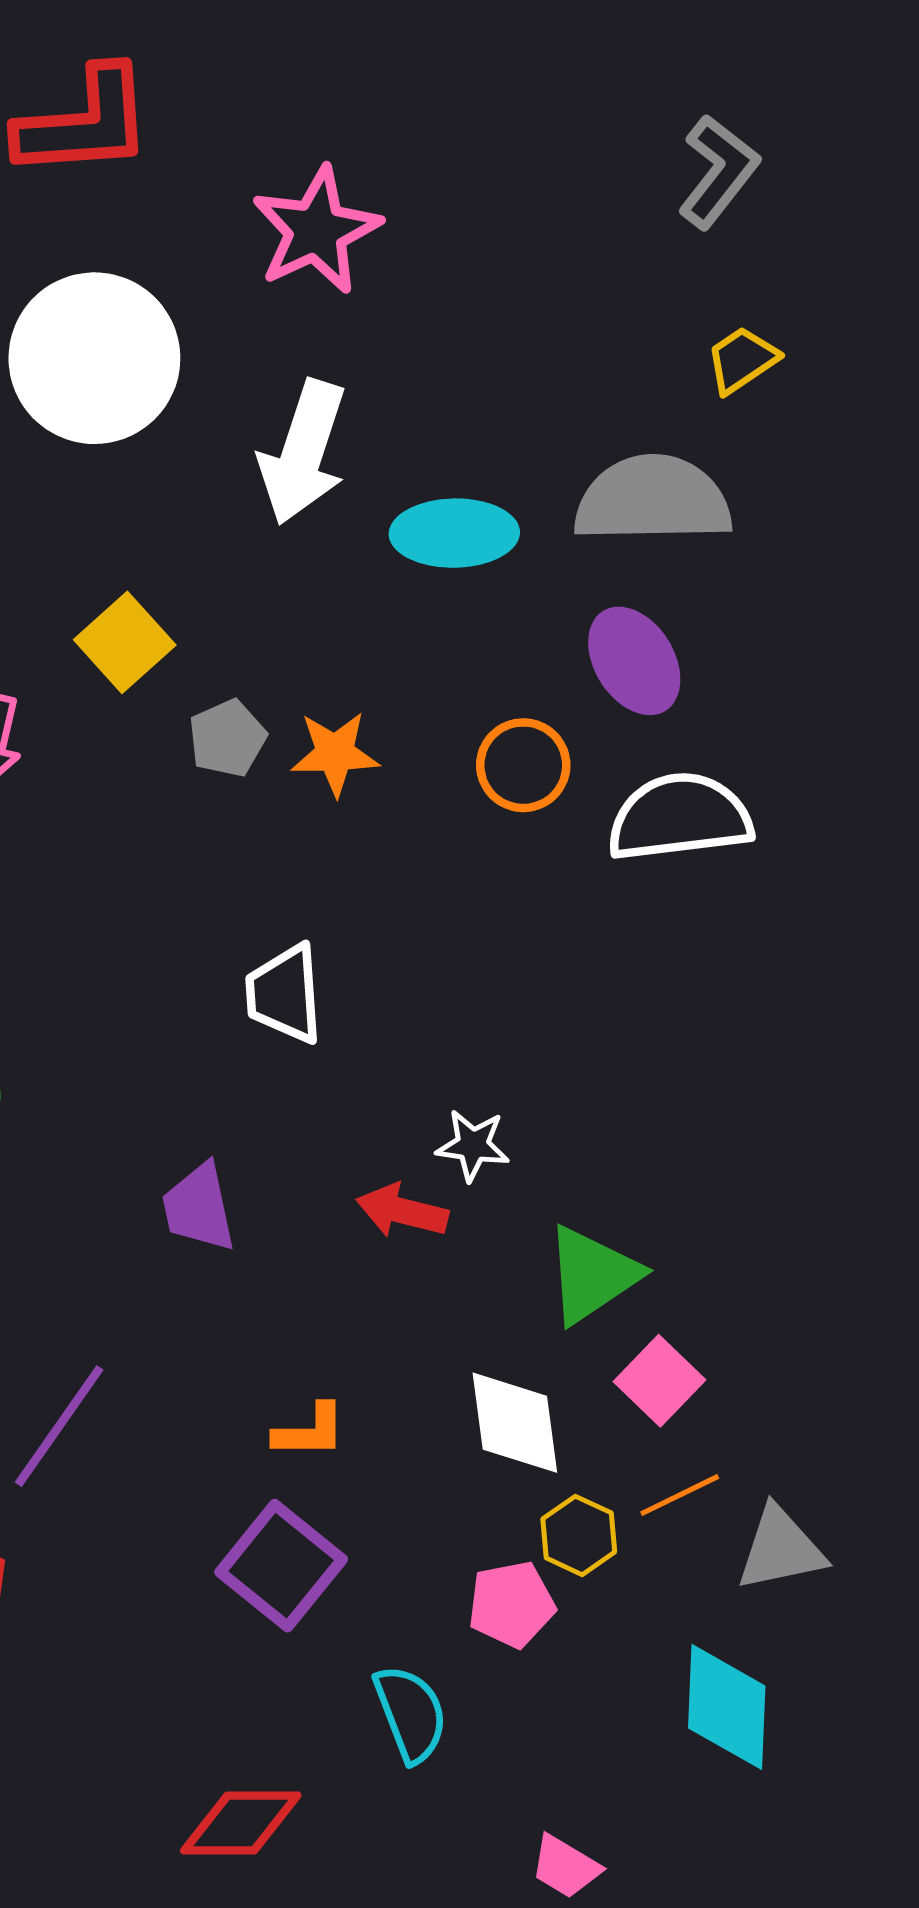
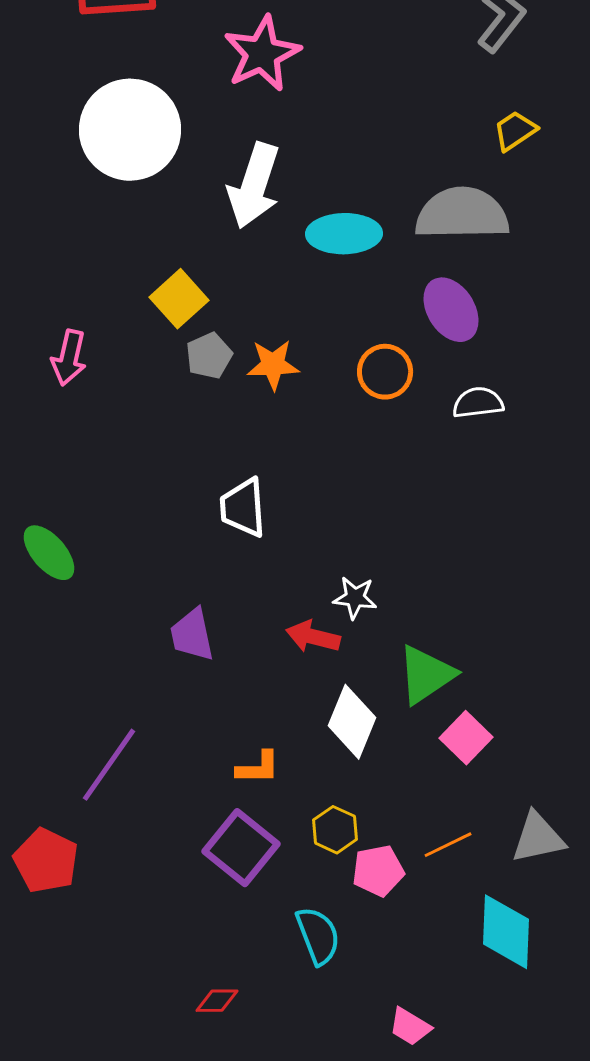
yellow square: (125, 642) -> (179, 299), moved
white semicircle: (680, 817) -> (478, 403), size x0.6
white diamond: (515, 1423) -> (352, 722), moved, turned 30
orange line: (680, 1495) -> (448, 845), moved
yellow hexagon: (579, 1535) -> (335, 830), moved
red diamond: (241, 1823) -> (217, 1001), size x0.6

